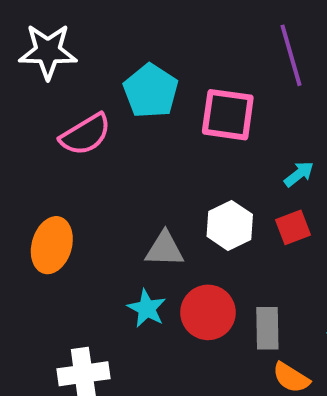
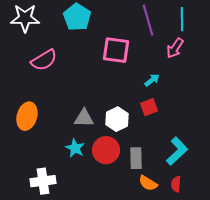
cyan pentagon: (151, 91) -> (77, 17), moved
white hexagon: (230, 225) -> (117, 119), moved

